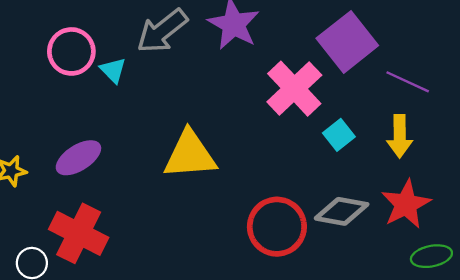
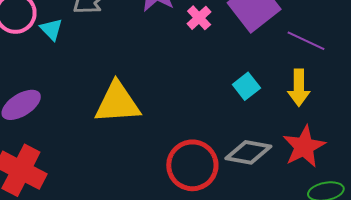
pink cross: (294, 89) -> (199, 18), moved, size x0.5

